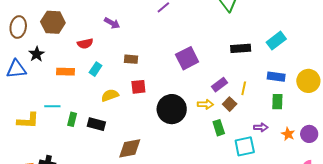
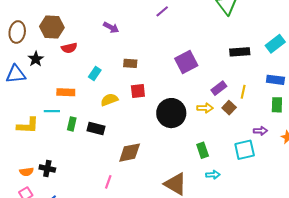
red semicircle: (85, 44) -> (69, 48), moved
orange rectangle: (66, 72) -> (66, 92), moved
green rectangle: (219, 128) -> (203, 150), moved

